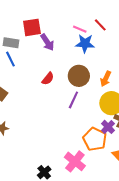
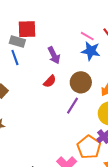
red square: (32, 27) -> (27, 29), moved
purple arrow: (47, 42) -> (54, 55), moved

